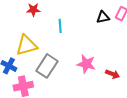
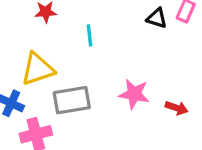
black triangle: (103, 17) -> (157, 18), turned 32
gray rectangle: (47, 66) -> (72, 100), turned 50

